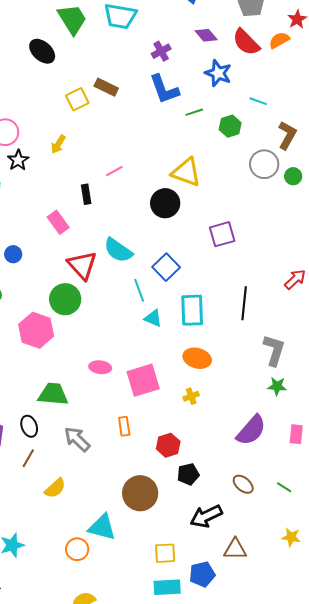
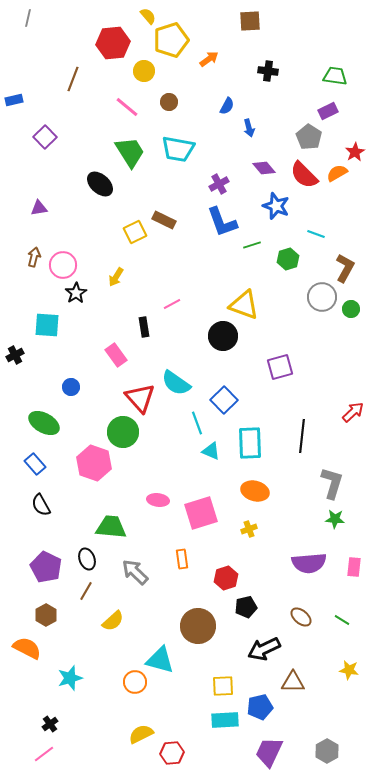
purple semicircle: (251, 430) -> (309, 563), turned 44

